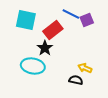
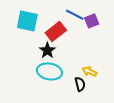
cyan ellipse: (33, 66) -> (49, 71), moved
black semicircle: (76, 80) -> (80, 84), turned 64

